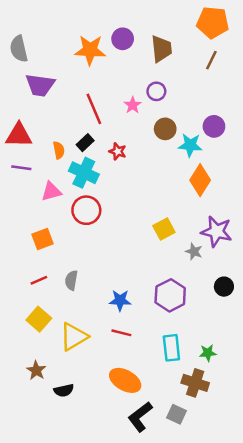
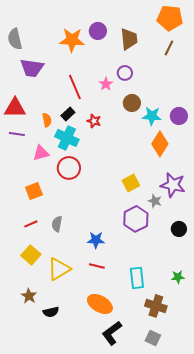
purple circle: (214, 126) -> (179, 116), moved
purple hexagon: (170, 295) -> (136, 219), moved
green star: (208, 353) -> (178, 277), moved
gray square: (176, 414) -> (153, 338), moved

